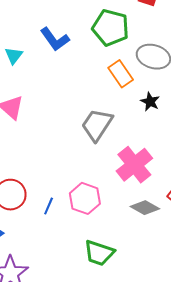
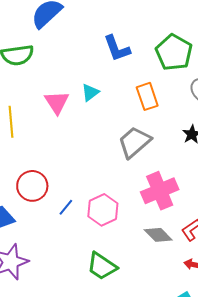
cyan triangle: (14, 55) -> (90, 92), moved
orange rectangle: (121, 74) -> (147, 96), moved

